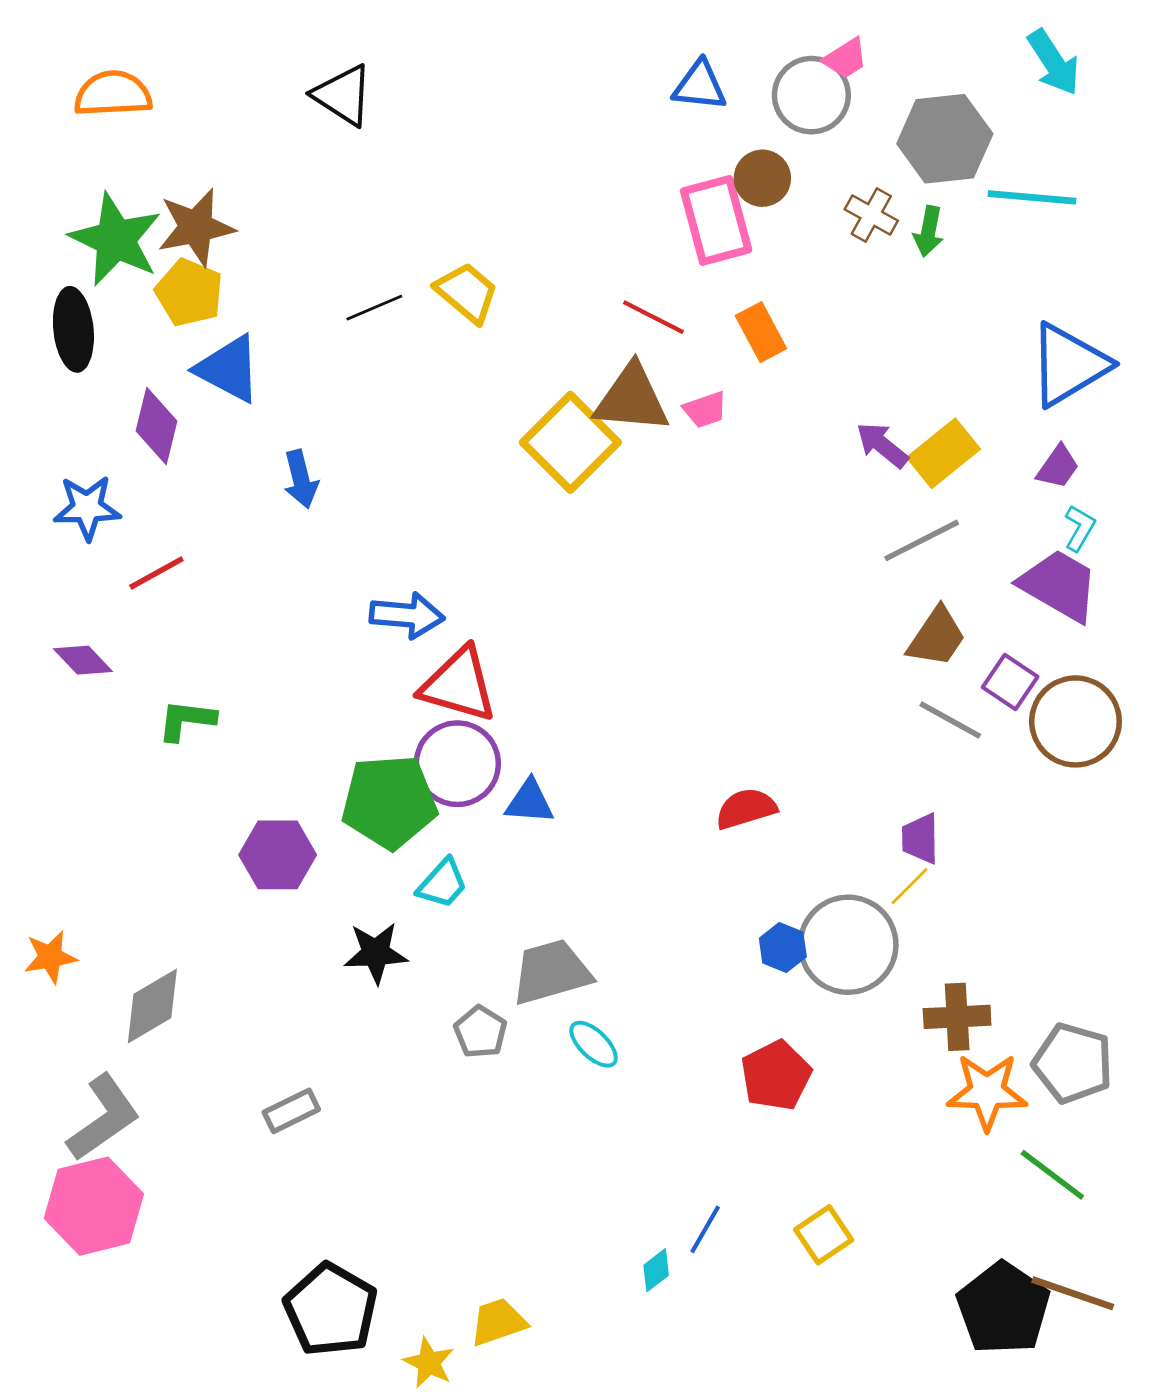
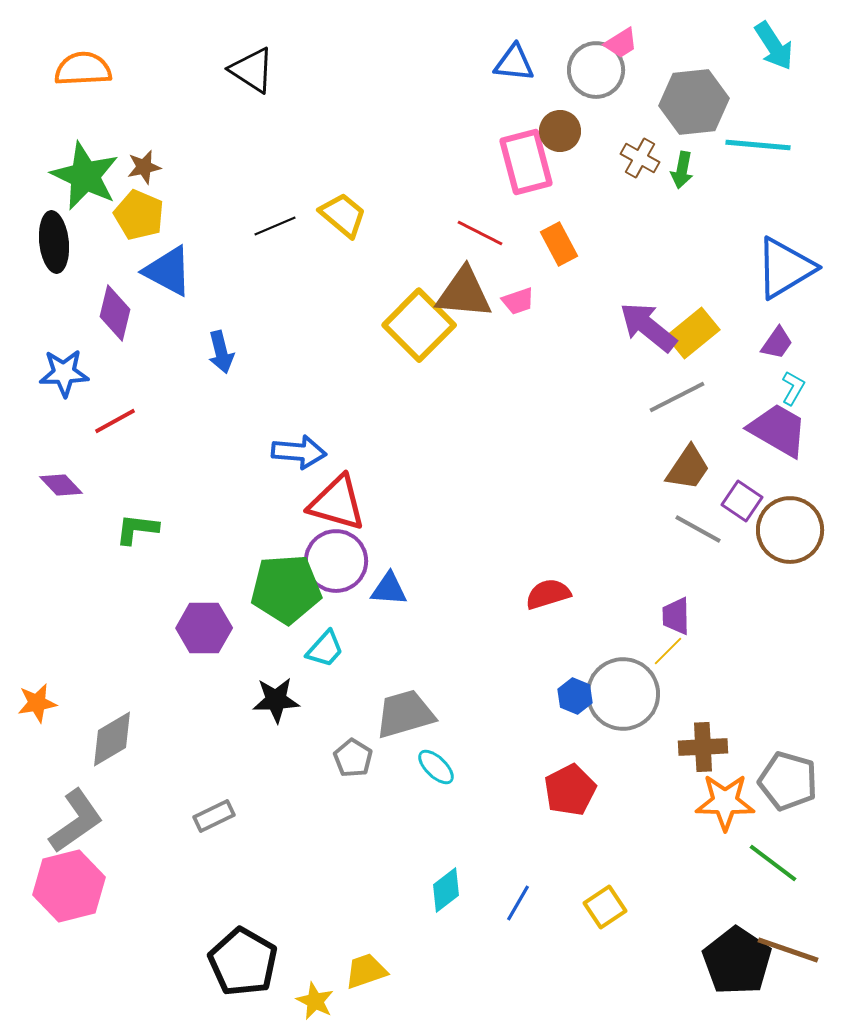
brown star: (196, 227) -> (144, 167), size x0.6
purple arrow: (882, 445) -> (648, 327), size x1.5
cyan diamond: (656, 1270) -> (446, 890), moved, size x1.4

